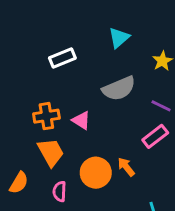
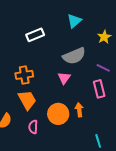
pink triangle: (81, 120) -> (64, 78), moved, turned 32
pink rectangle: (155, 136) -> (99, 89), turned -66
orange arrow: (126, 167) -> (79, 110), turned 32

